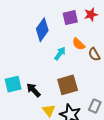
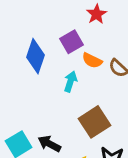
purple square: (70, 18) -> (71, 42), moved

